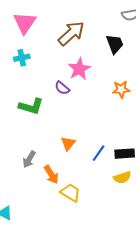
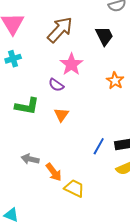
orange star: (121, 89) -> (115, 81), turned -30
orange triangle: (68, 143) -> (61, 115), moved
gray arrow: (29, 159) -> (30, 159), turned 78

